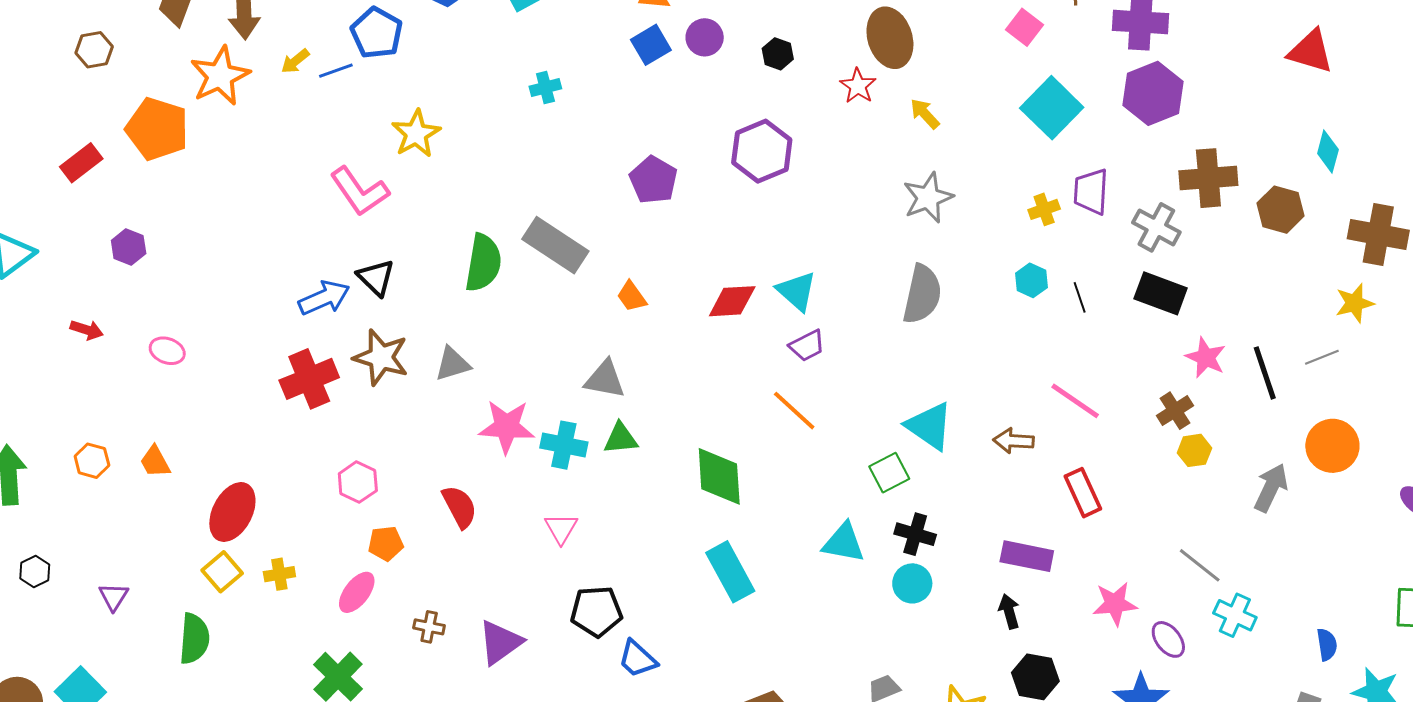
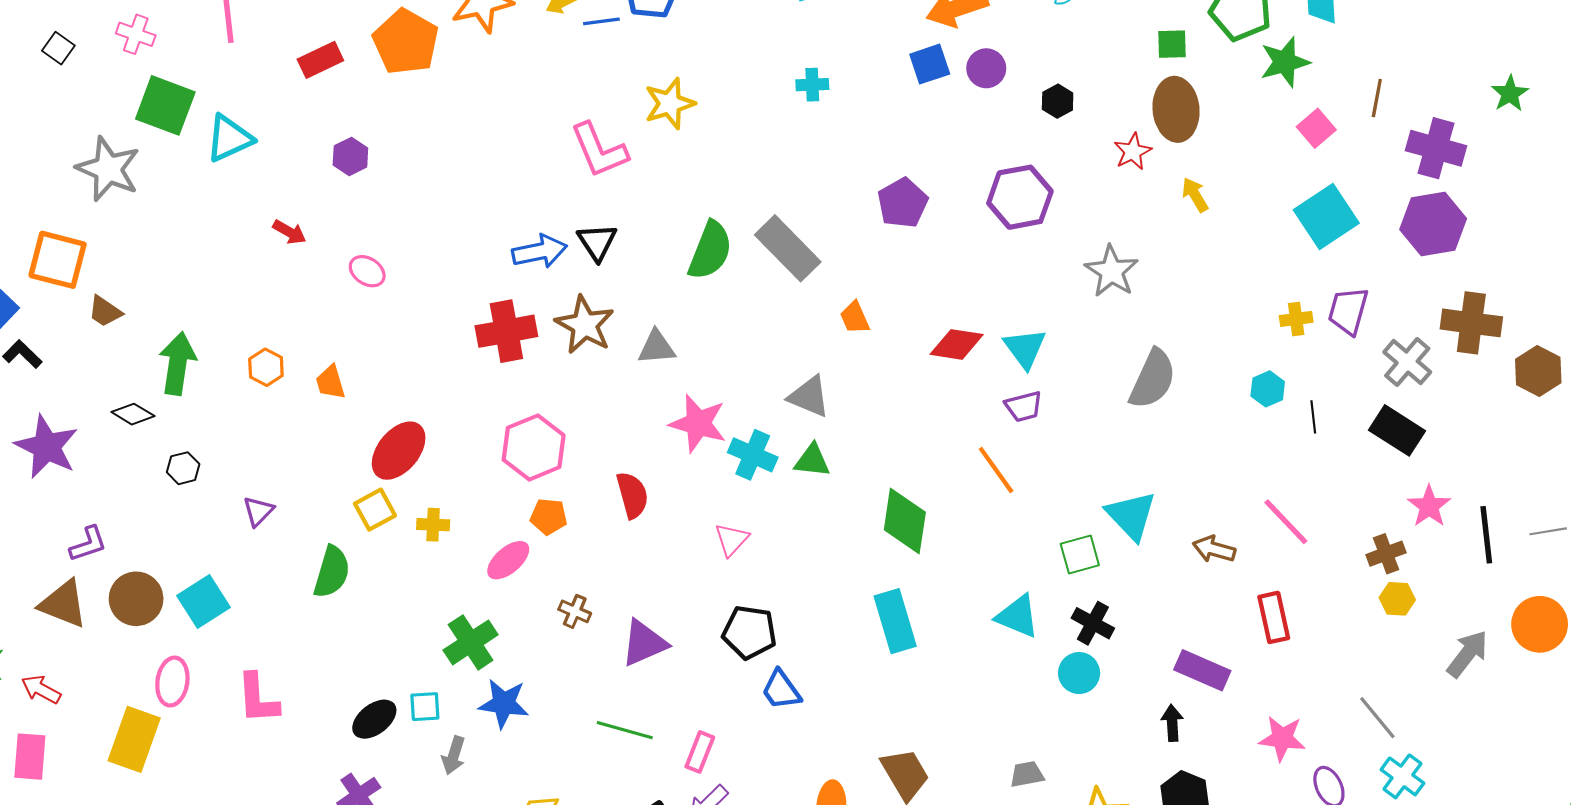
gray star: (928, 198) -> (1112, 271), moved, turned -30
pink hexagon: (358, 482) -> (534, 447), size x1.5

